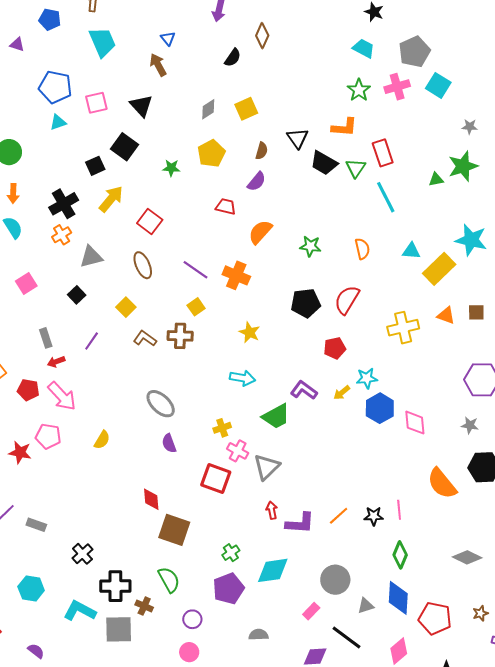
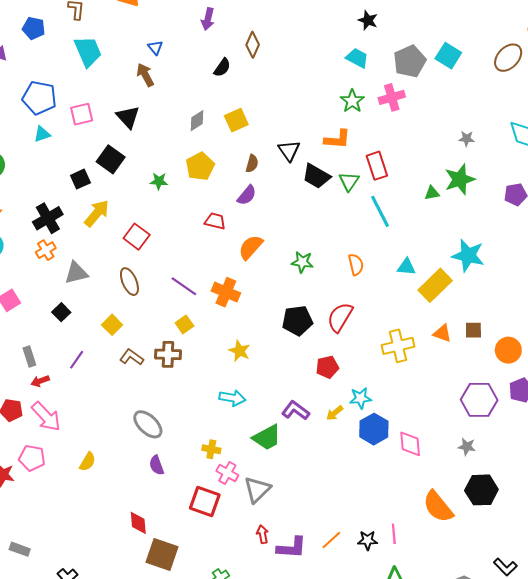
cyan square: (438, 85) -> (448, 56), moved
yellow cross: (222, 428) -> (211, 449), turned 30

